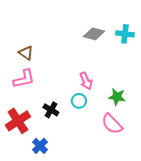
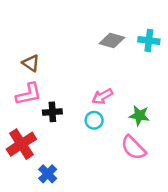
pink arrow: (86, 81) -> (102, 96), turned 84
black cross: (51, 110) -> (52, 112), moved, turned -35

